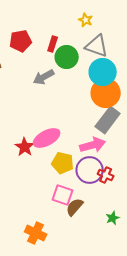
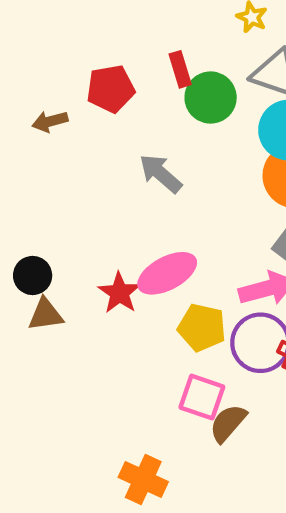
red pentagon: (21, 41) -> (111, 89), moved
red rectangle: (53, 44) -> (180, 69), turned -35
gray arrow: (44, 77) -> (161, 173), moved, turned 70

